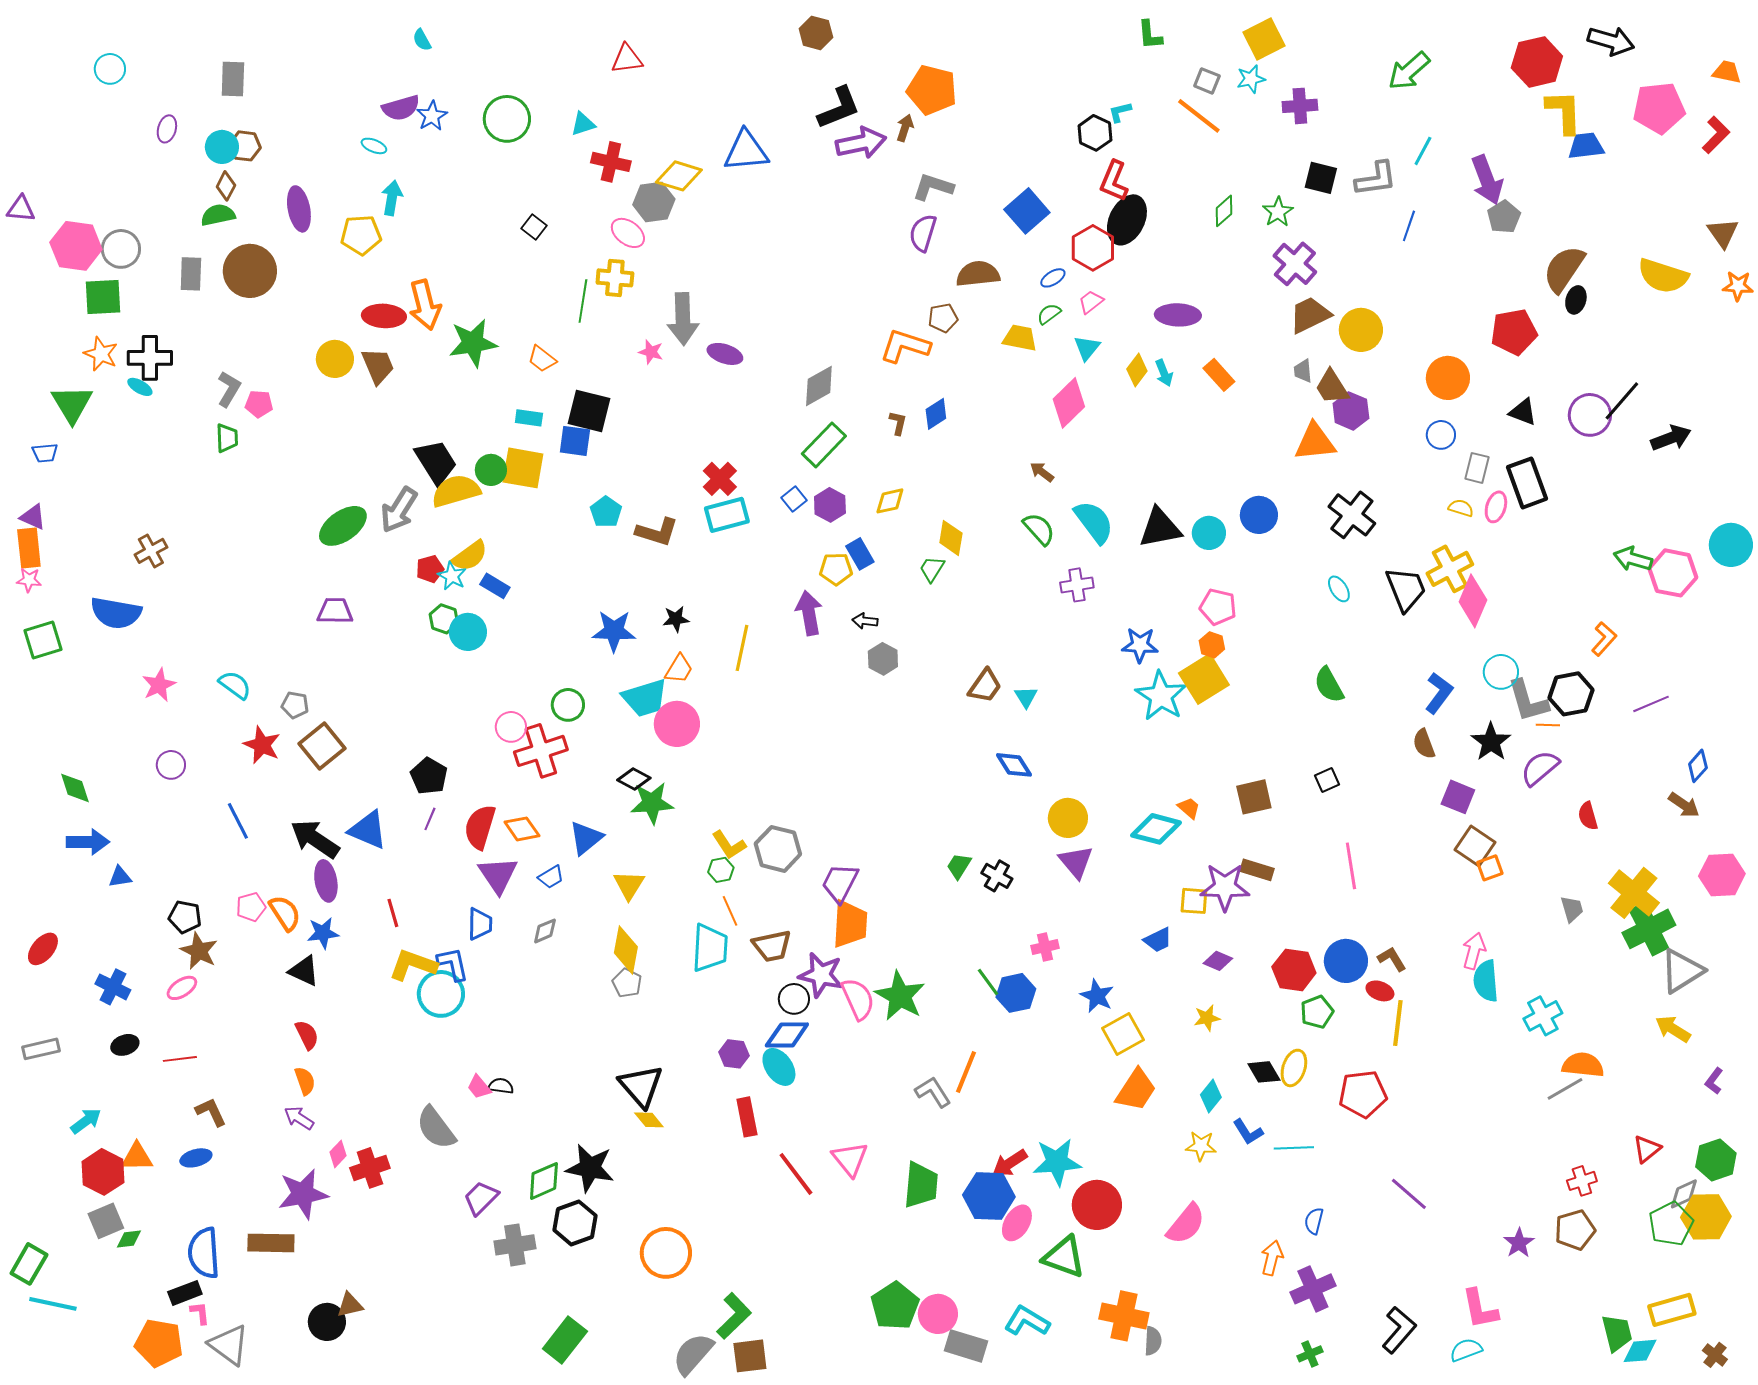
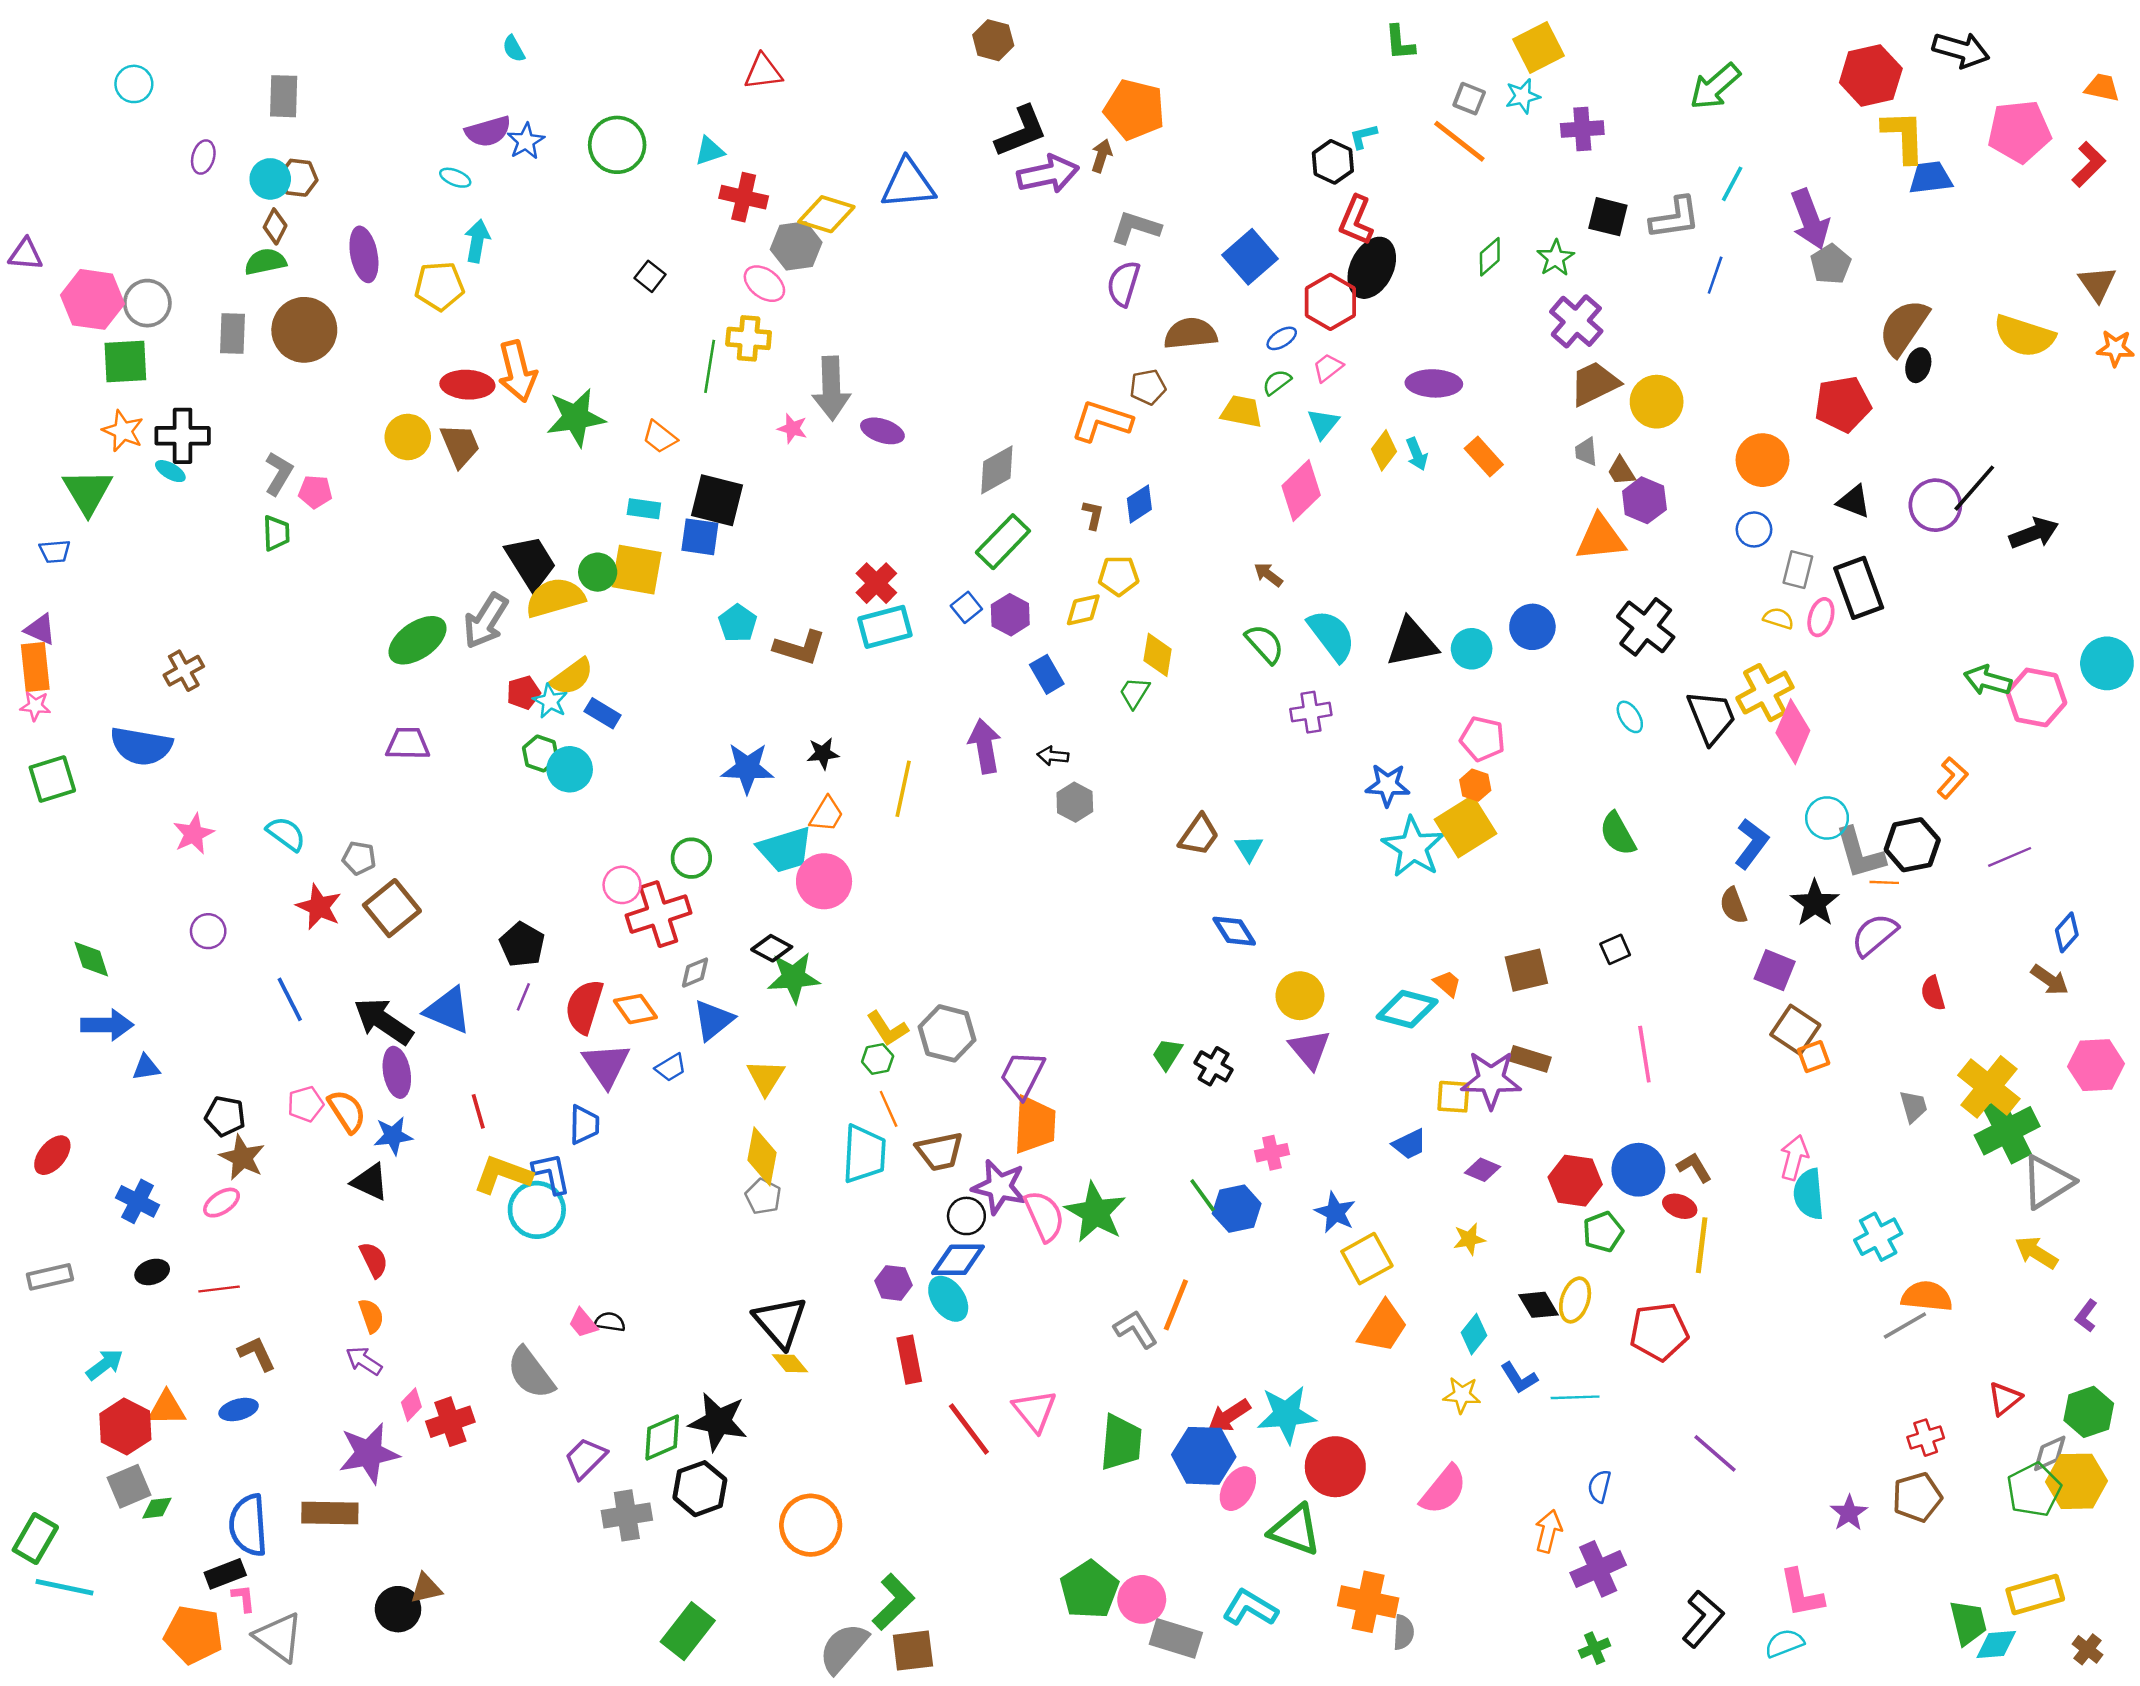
brown trapezoid: (1332, 387) -> (1621, 471), size x0.7
yellow pentagon: (836, 569) -> (1119, 576), moved
gray diamond: (545, 931) -> (695, 973), moved

